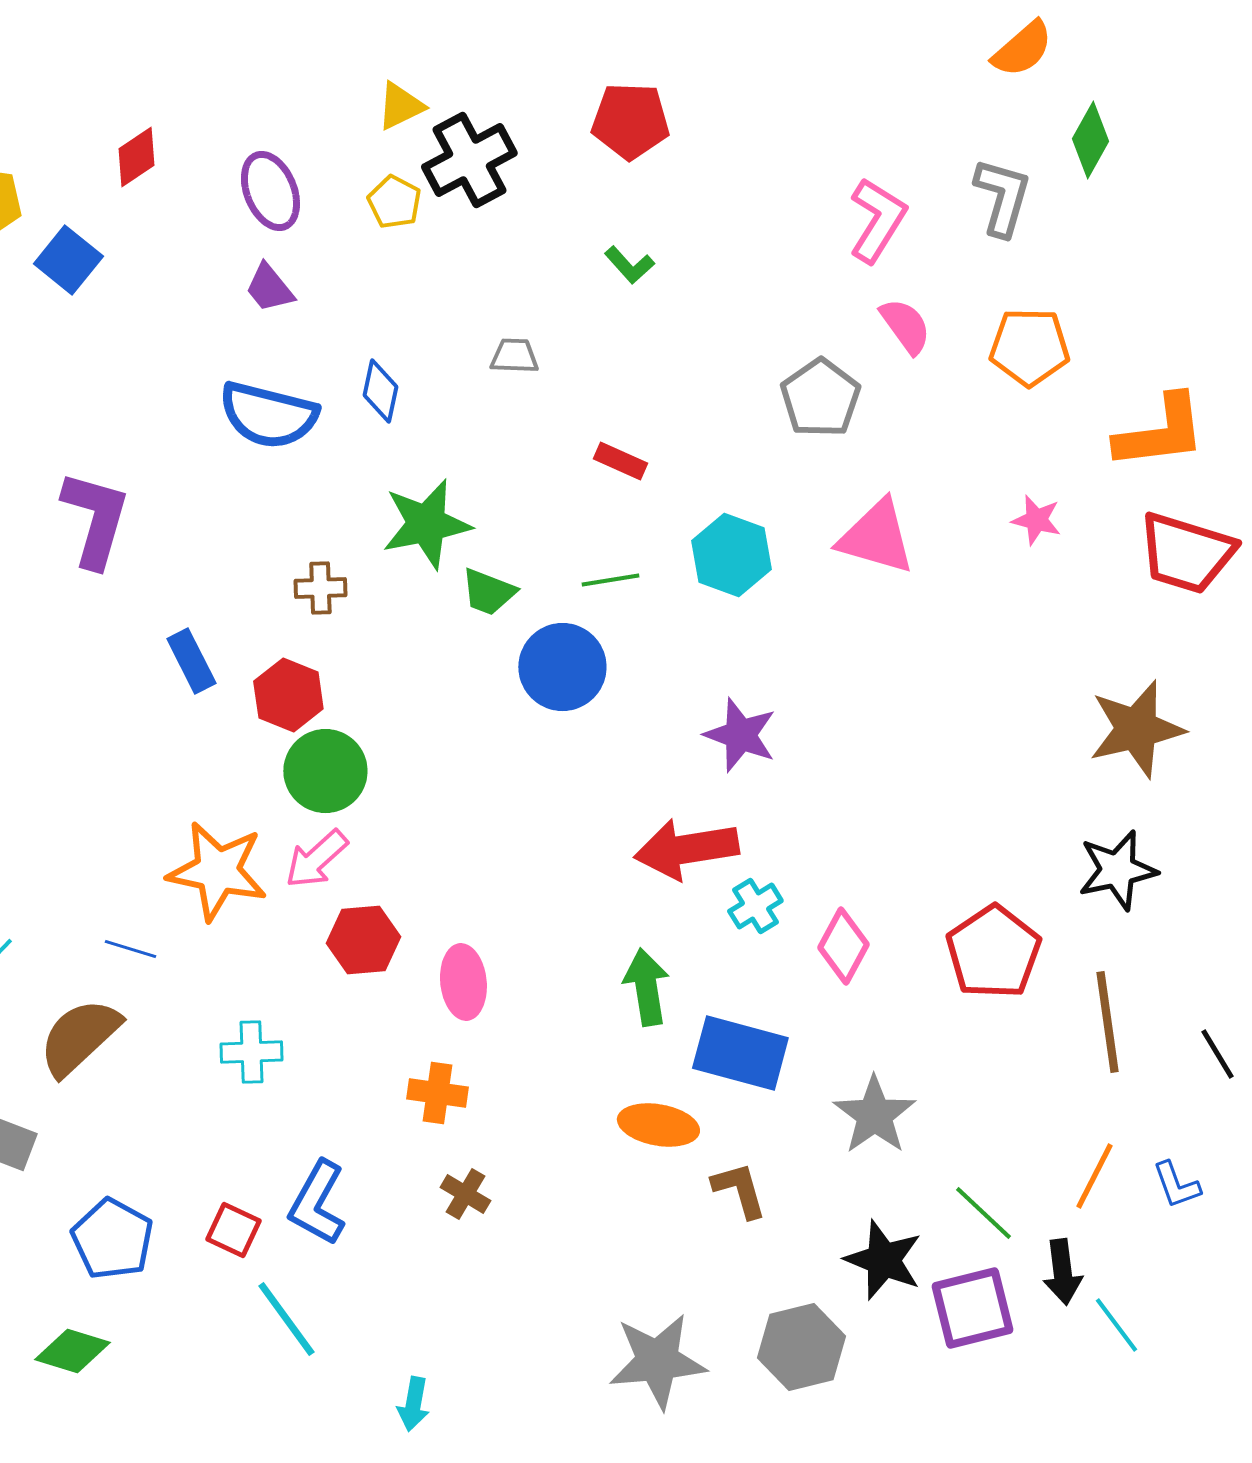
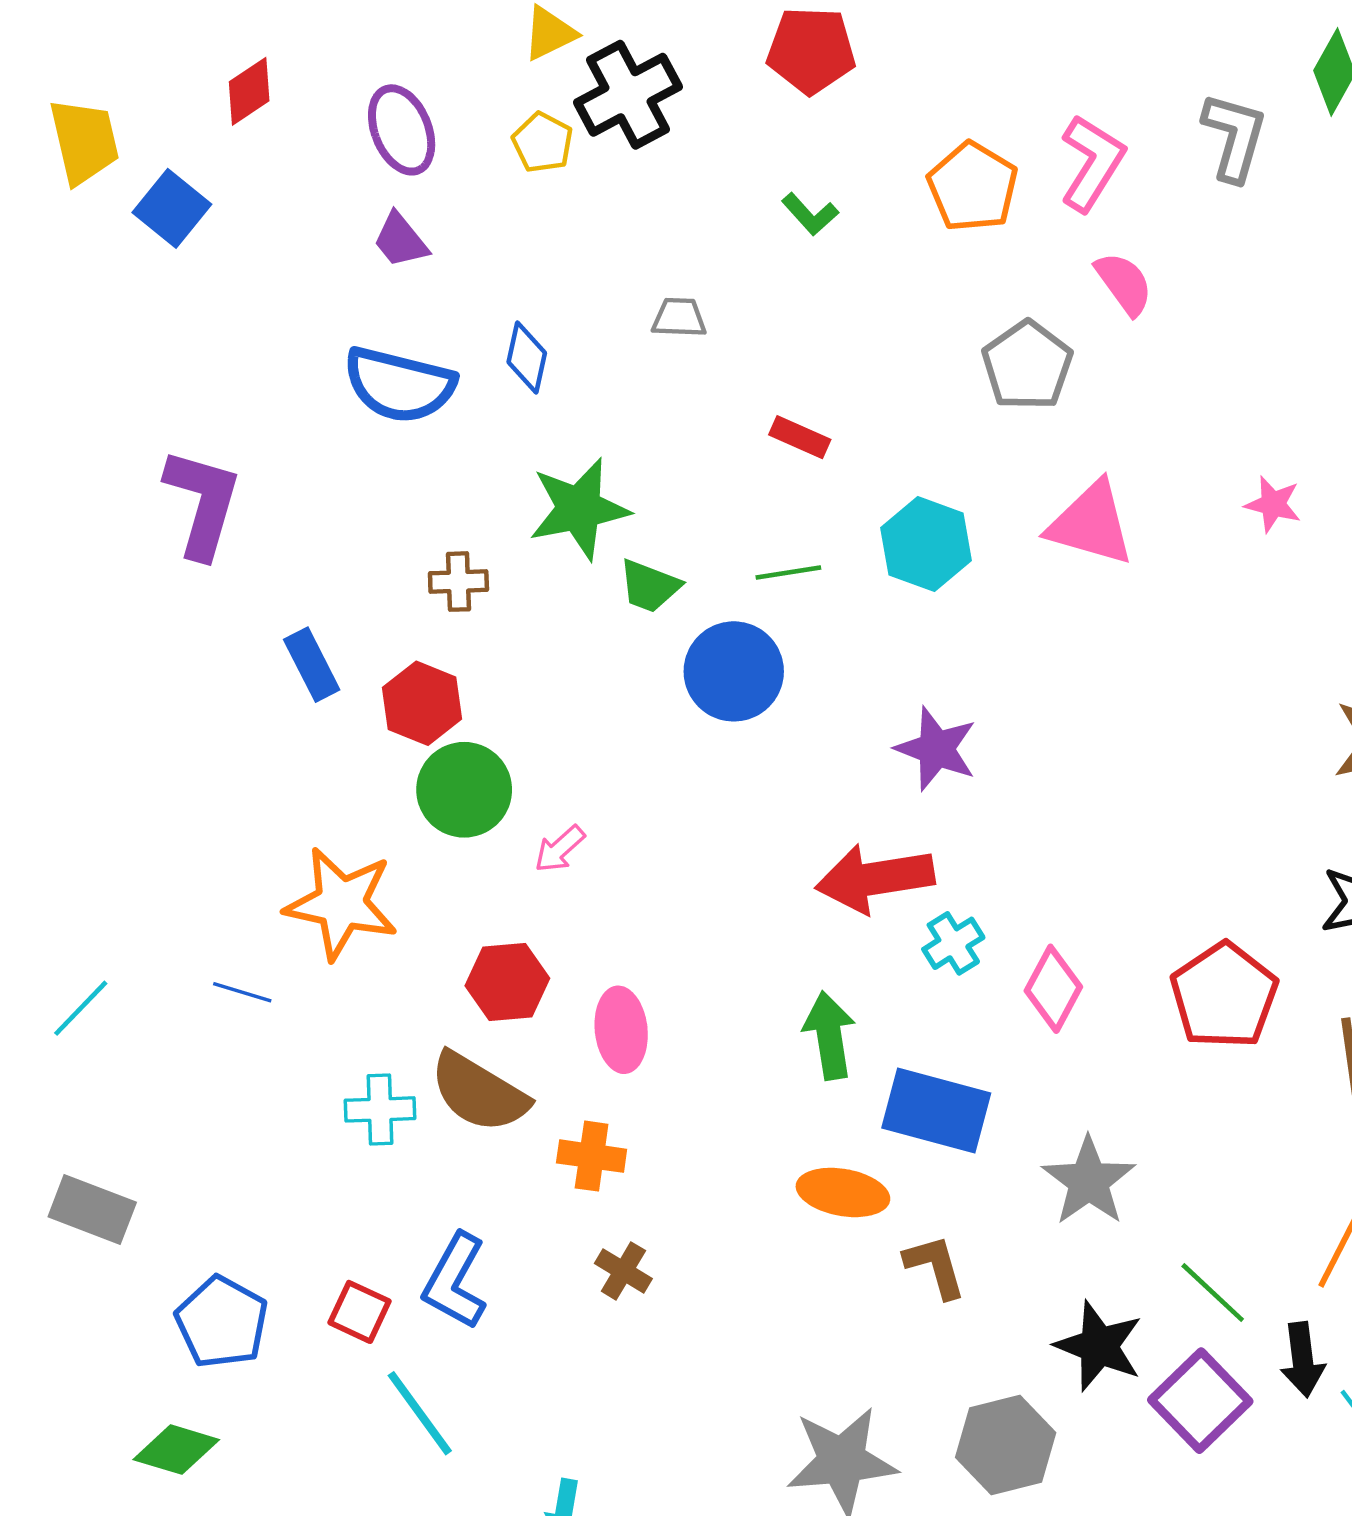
orange pentagon: (1029, 347) -> (973, 187), moved, turned 30
pink arrow: (316, 859) -> (560, 849), moved, size x0.7
brown semicircle: (79, 1037) -> (479, 1092), moved, turned -106
purple square: (972, 1308) -> (1200, 1401), turned -30

